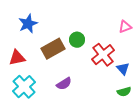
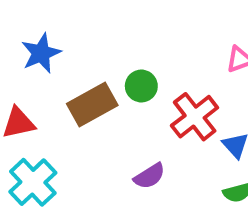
purple semicircle: (64, 84) -> (150, 176), moved

